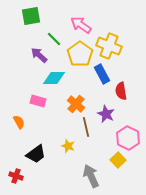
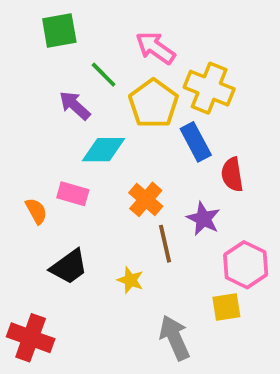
orange semicircle: (19, 122) -> (36, 211), moved
black trapezoid: (36, 154) -> (69, 267), moved
yellow square: (118, 160) -> (226, 307), turned 35
red cross: (16, 176) -> (31, 338), size x1.6

